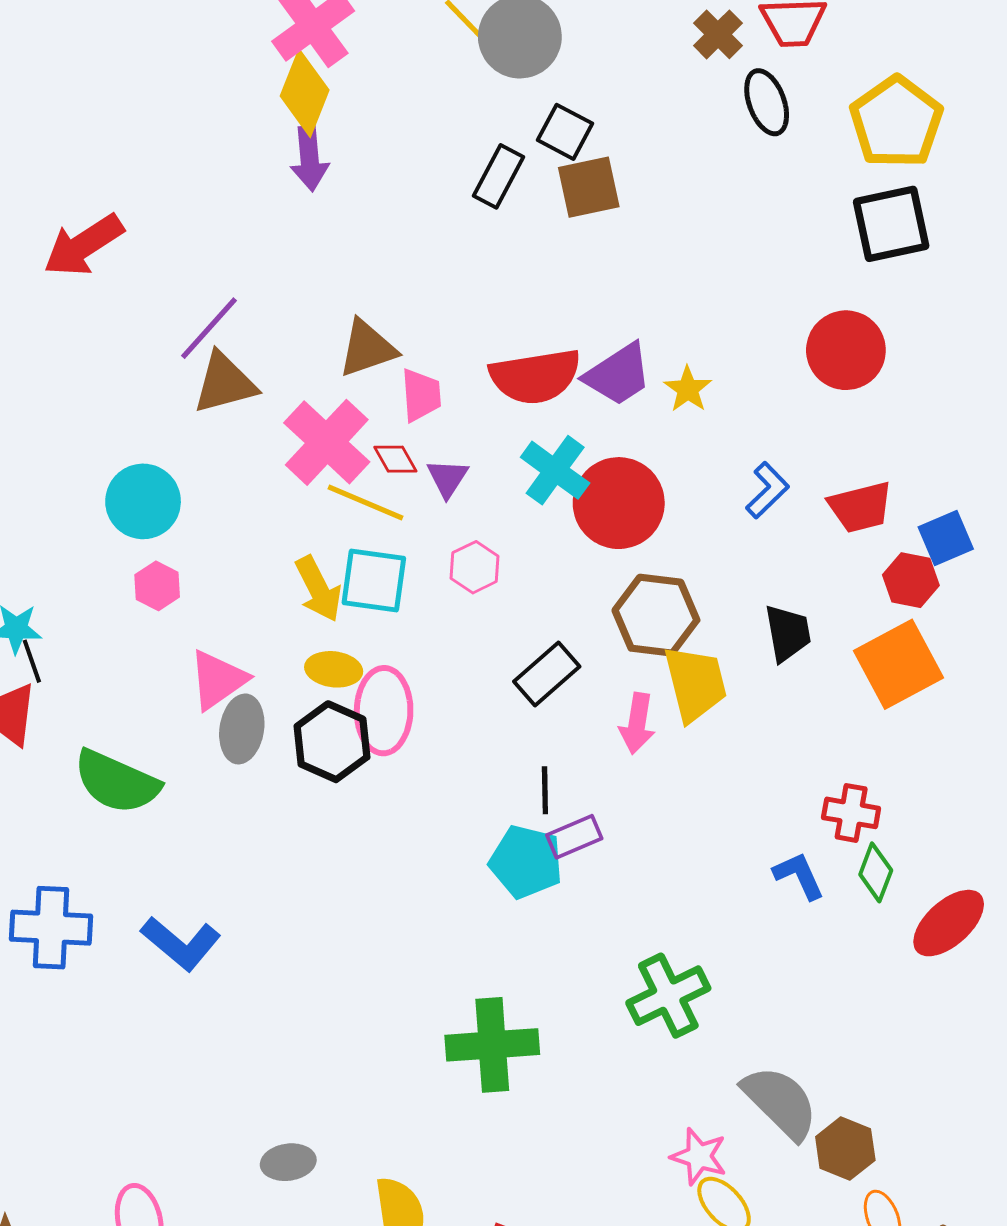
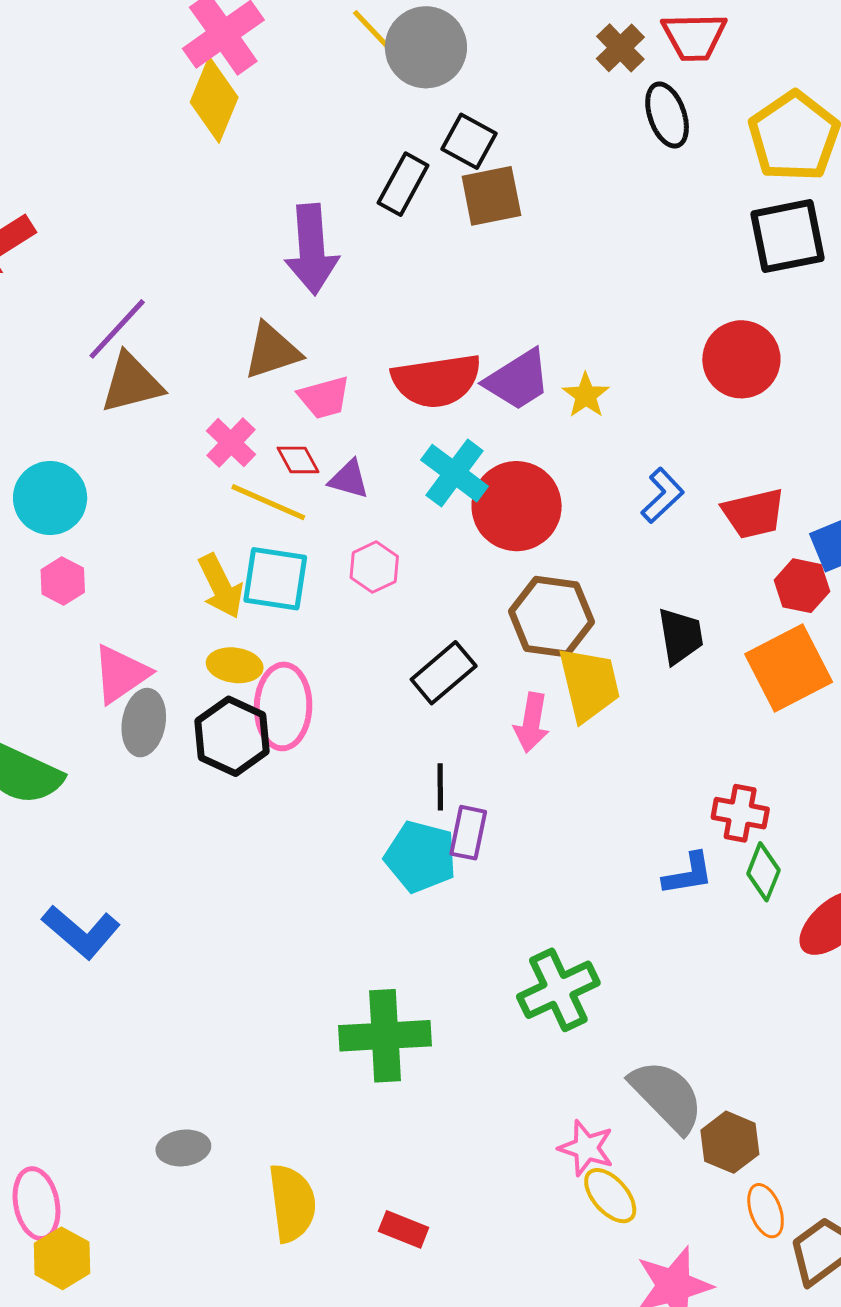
purple arrow: (309, 159) -> (312, 249), moved, size x1.4
pink trapezoid: (421, 395) -> (324, 397), turned 78
pink cross: (327, 442) -> (231, 443), size x0.6
purple triangle: (447, 478) -> (349, 479), turned -48
purple rectangle: (574, 837) -> (468, 833), turned -56
blue L-shape: (799, 876) -> (688, 874), turned 104

